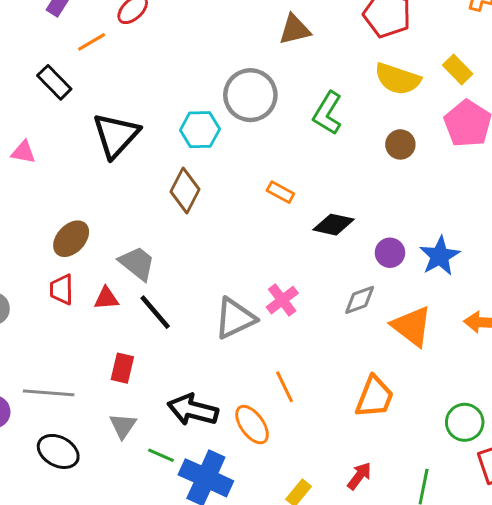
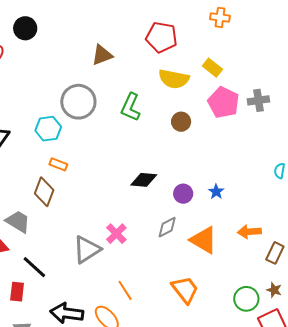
brown diamond: (185, 190) -> (44, 192), moved
orange rectangle: (280, 192) -> (58, 164), moved
blue star: (440, 256) -> (216, 192), size x0.6
black line: (155, 312) -> (34, 267), moved
orange trapezoid: (375, 397) -> (185, 290), turned -52

